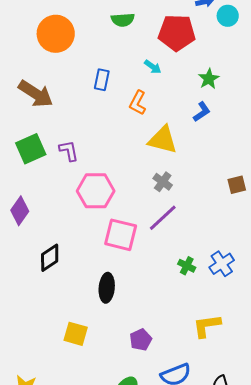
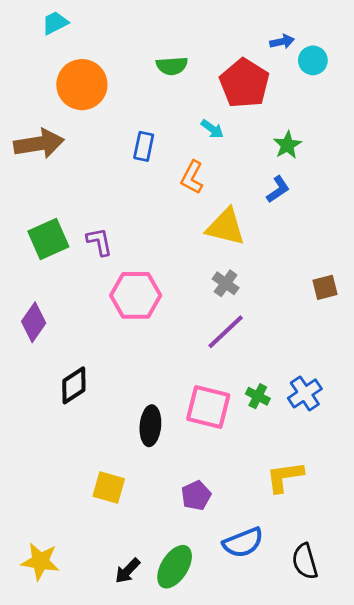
red pentagon: (177, 33) -> (244, 83), turned 30
brown arrow: (36, 94) -> (39, 144), moved, turned -42
pink square: (121, 235) -> (208, 407), moved

